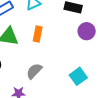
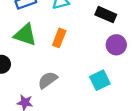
cyan square: (78, 76) -> (100, 80), moved

